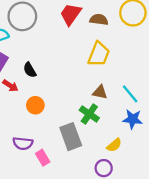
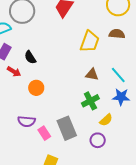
brown semicircle: (99, 20) -> (117, 34), moved
green cross: (89, 114) -> (90, 101), moved, turned 30
gray rectangle: (71, 137) -> (67, 128), moved

